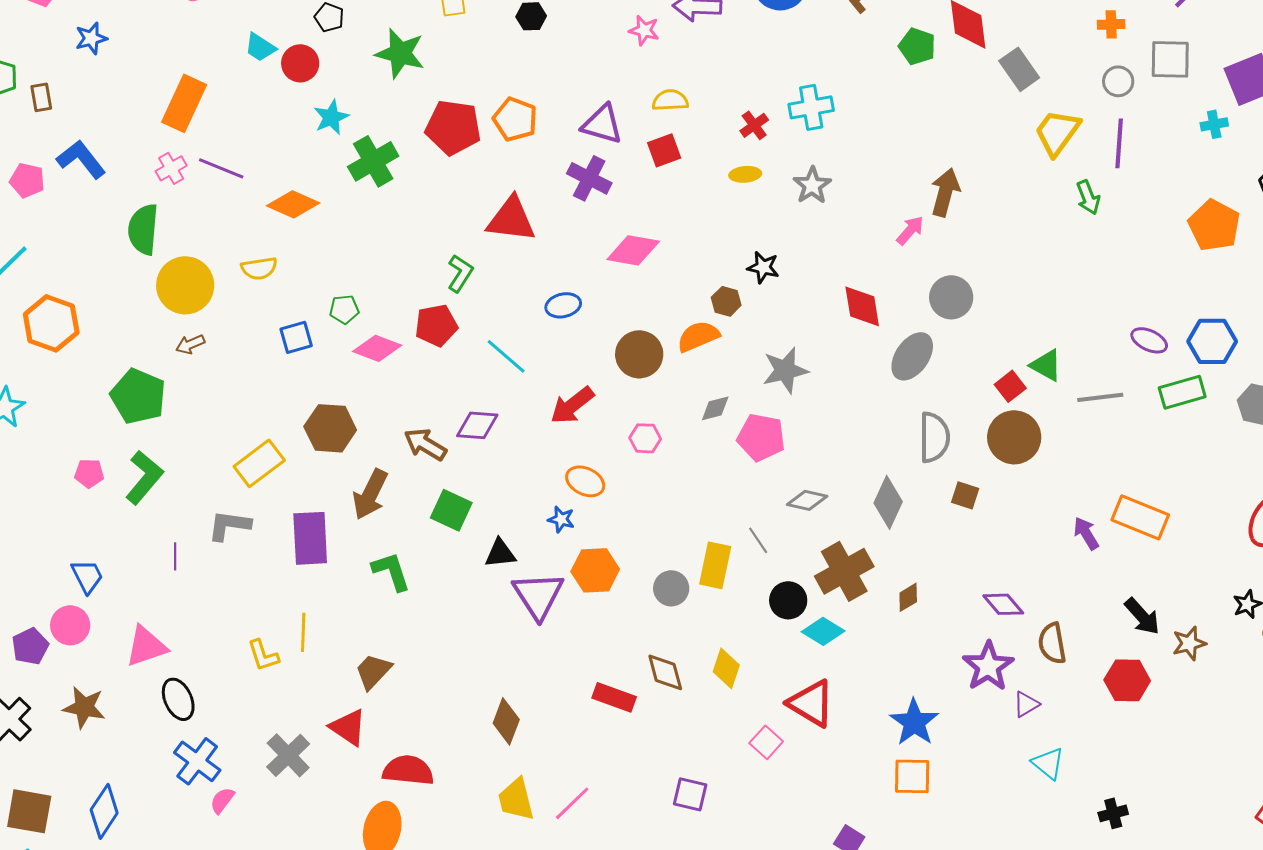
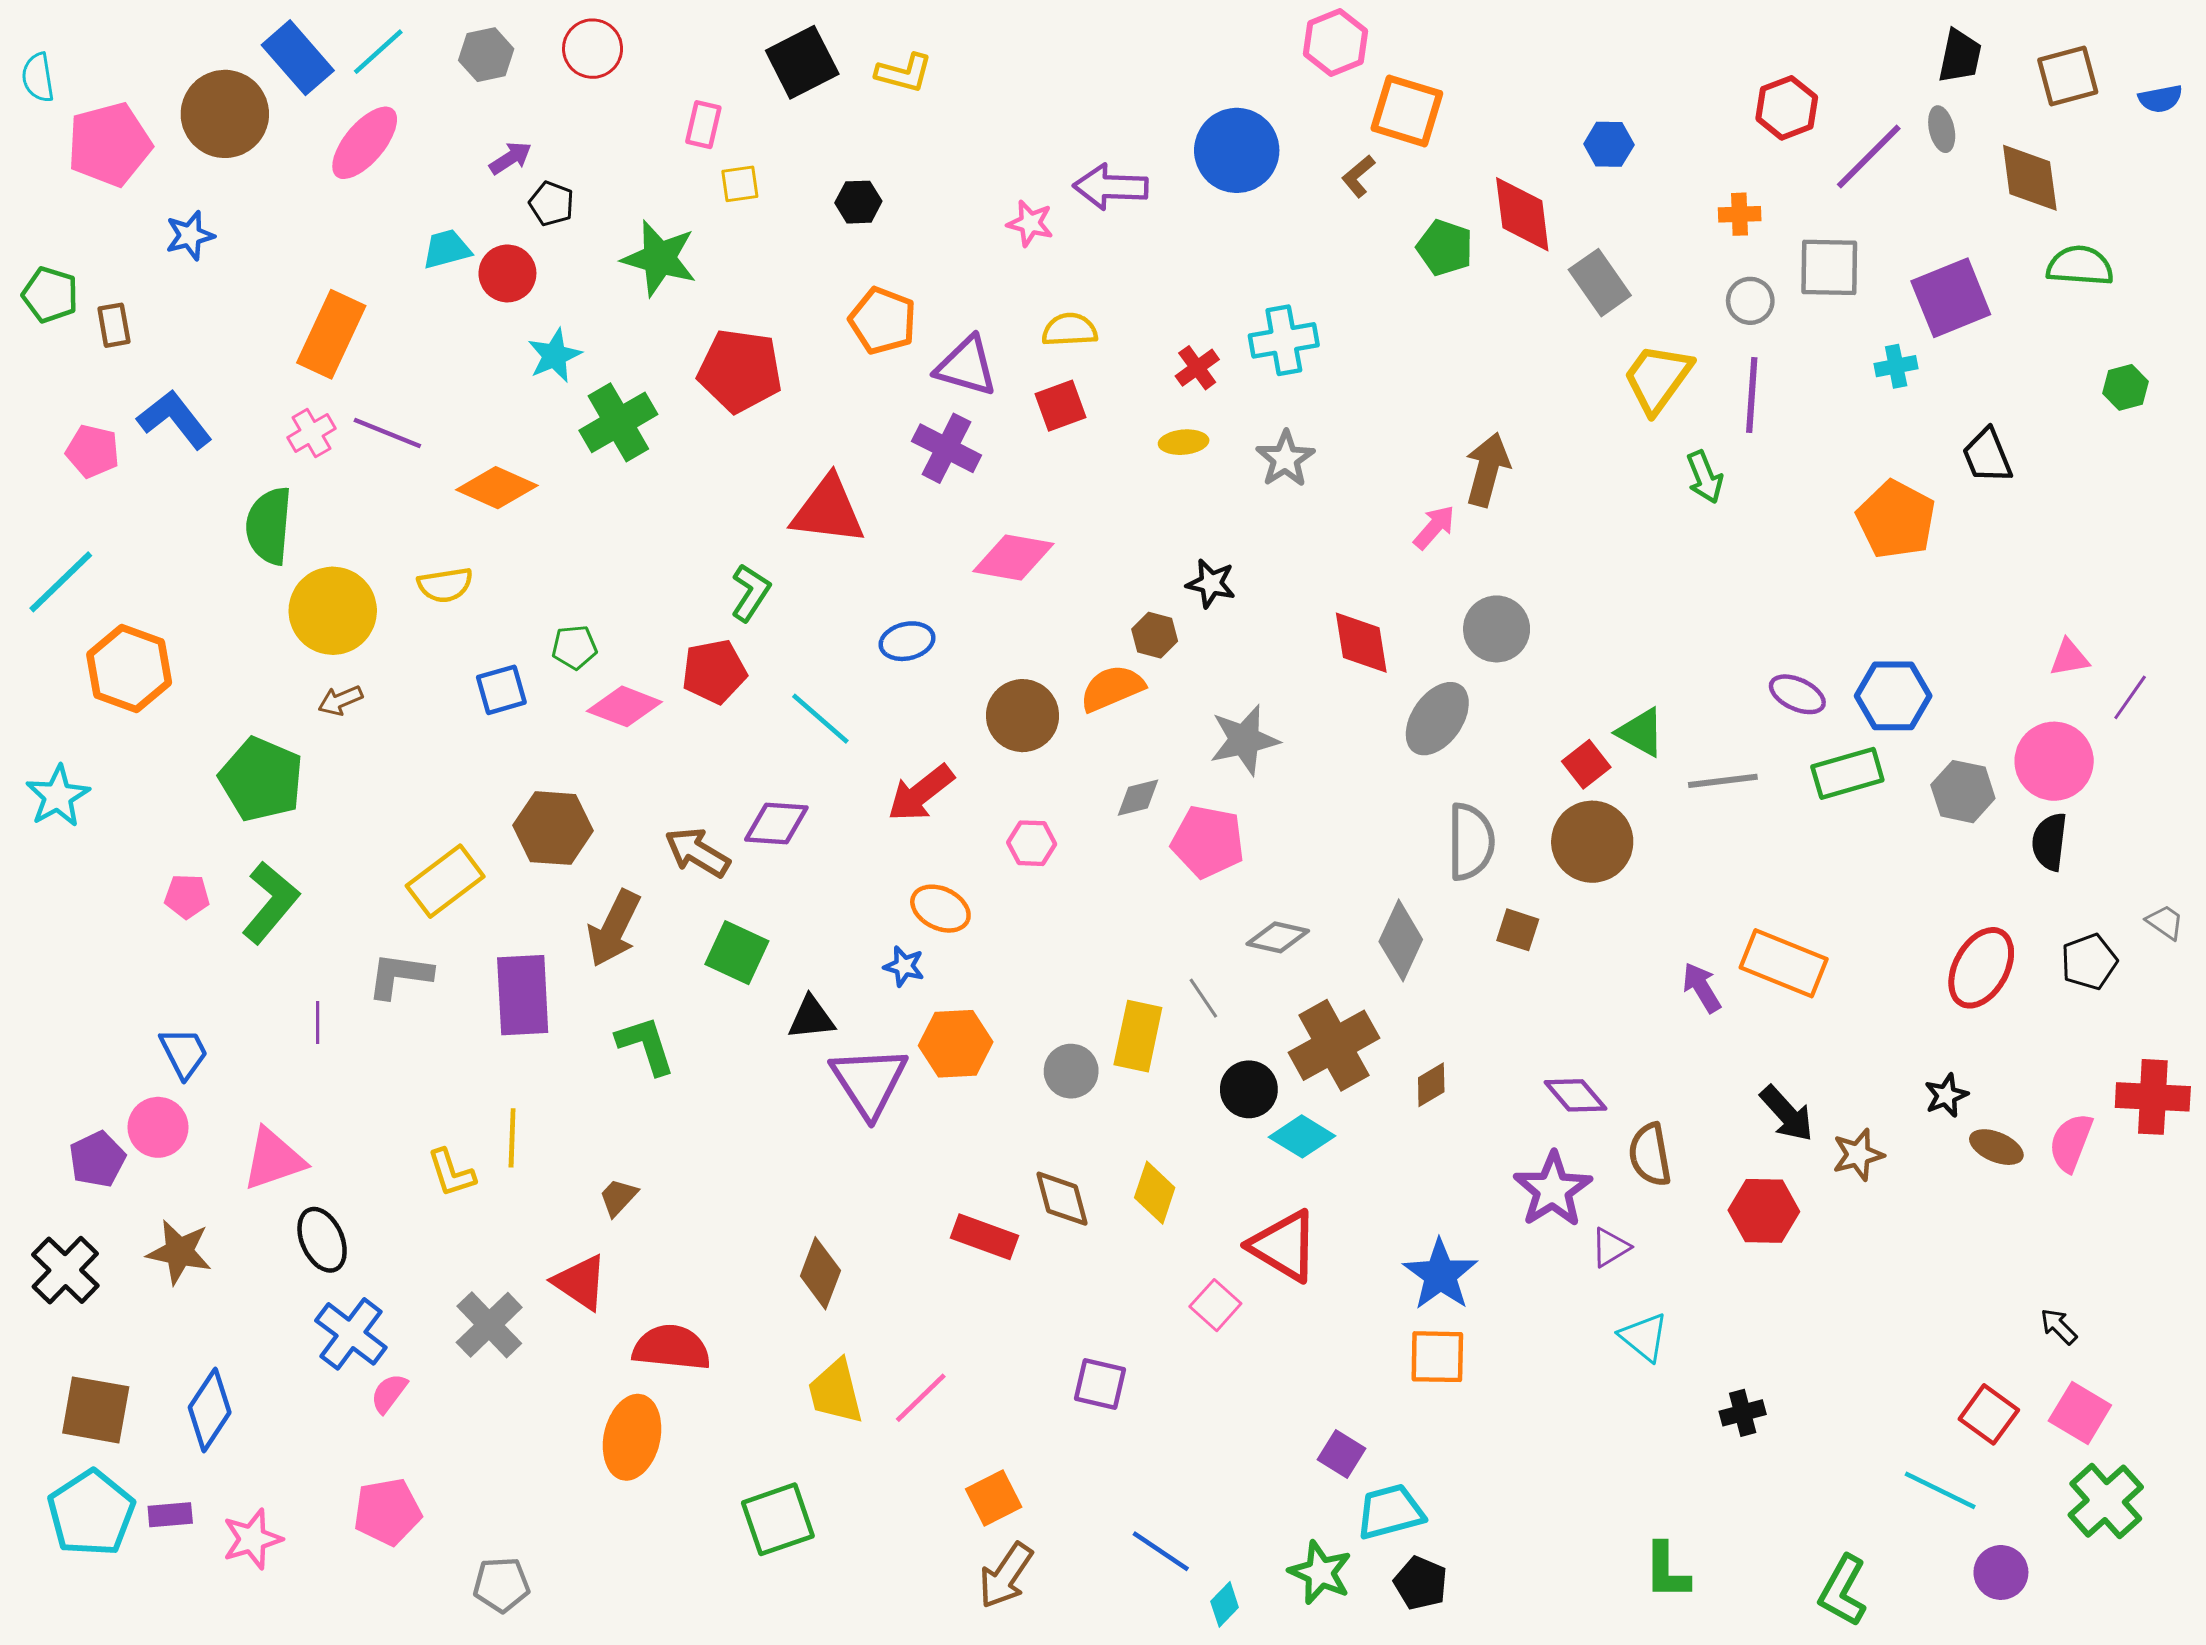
cyan trapezoid: (260, 47) -> (447, 249), turned 132
orange pentagon: (515, 119) -> (883, 321), moved
brown trapezoid: (373, 671) -> (618, 1197), size x0.7

